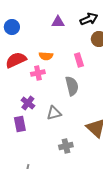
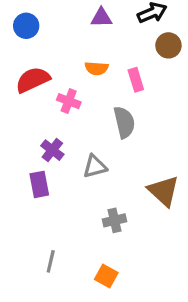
orange semicircle: (46, 56) -> (97, 68), moved
pink cross: (38, 73) -> (69, 101), turned 32

